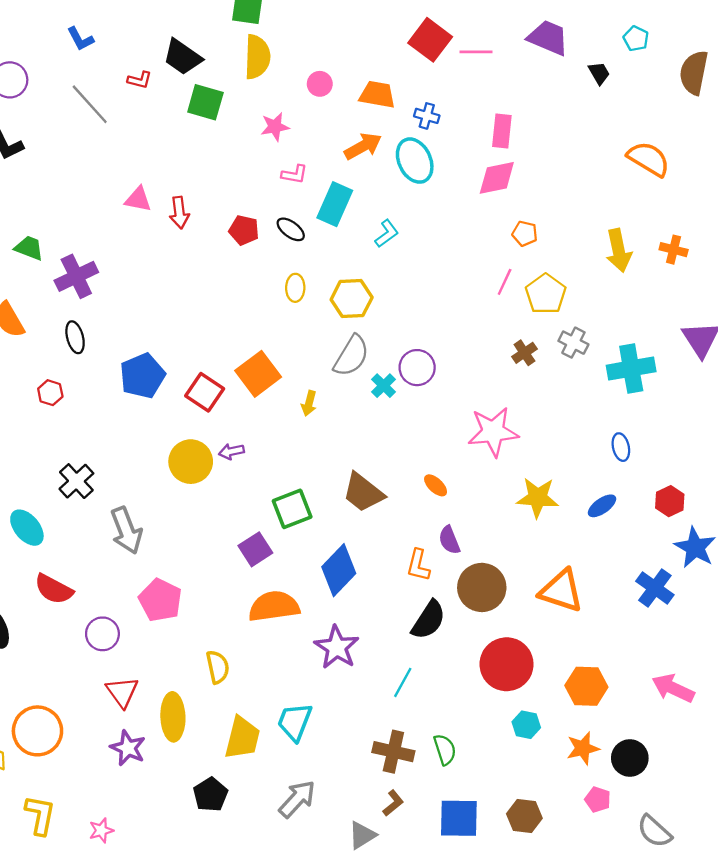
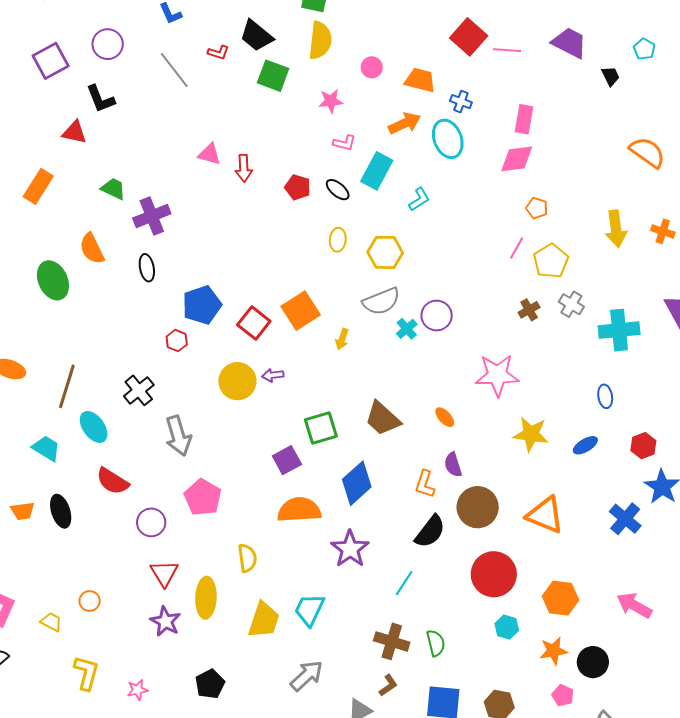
gray semicircle: (351, 356) -> (381, 301), turned 33
red hexagon: (50, 393) -> (177, 341), moved
orange circle: (37, 731) -> (90, 601), size x0.5
black pentagon: (211, 795) -> (210, 684), moved

